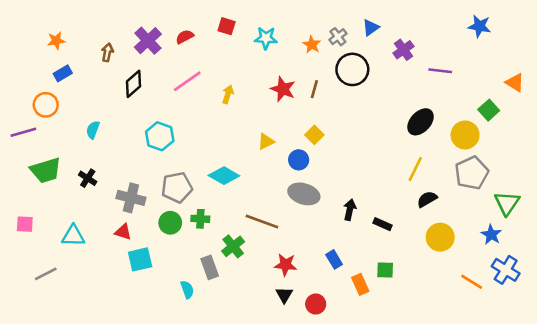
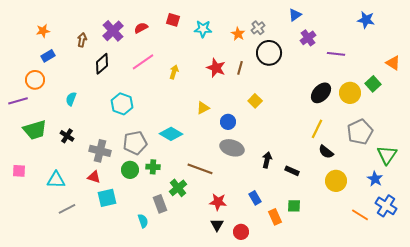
blue triangle: (371, 28) -> (295, 15), moved
yellow square: (314, 135) -> (255, 101), moved
yellow circle: (465, 135) -> (350, 93), moved
black semicircle: (427, 199) -> (326, 152), turned -112
gray line: (46, 274) -> (67, 209), moved

